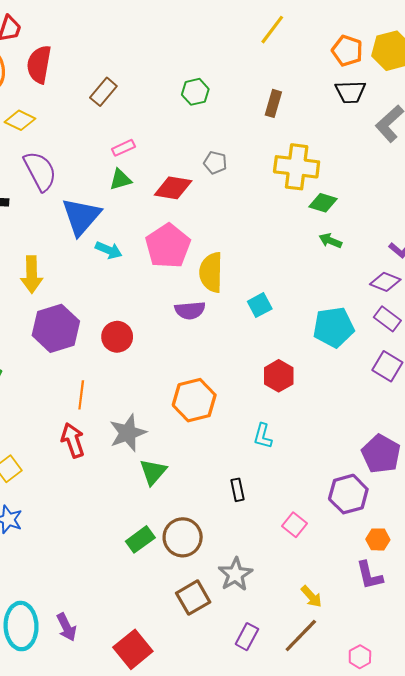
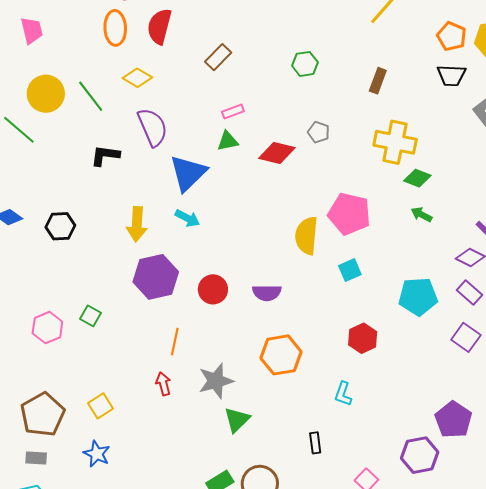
pink pentagon: (168, 246) -> (349, 214), moved, turned -30
cyan arrow: (109, 250) -> (187, 218), moved
purple semicircle: (190, 310) -> (267, 293), moved
red arrow: (73, 440) -> (163, 384), size x0.7

